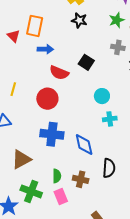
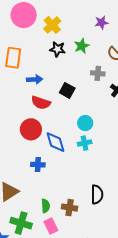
green star: (117, 20) -> (82, 46), moved
blue arrow: (45, 49) -> (35, 79), moved
cyan cross: (110, 119) -> (85, 143), moved
blue cross: (52, 134) -> (38, 165), size x0.6
blue diamond: (84, 144) -> (56, 142), moved

